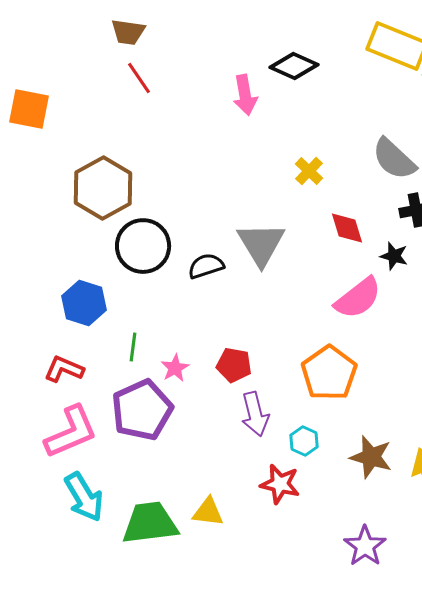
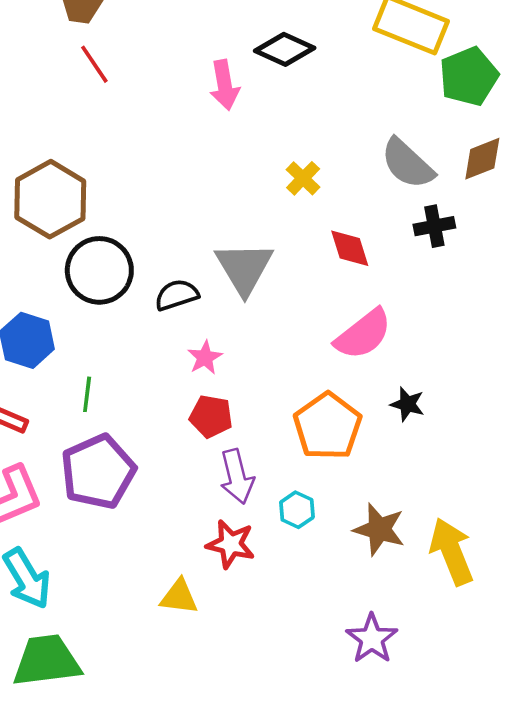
black star: (394, 256) -> (407, 404), moved
pink star: (175, 368) -> (205, 358), moved
red star: (280, 484) -> (231, 544), moved
green trapezoid: (150, 523) -> (47, 661), moved

